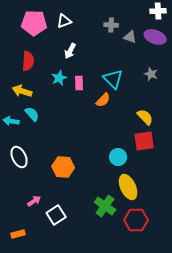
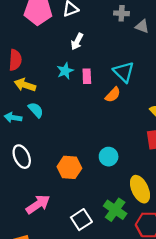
red semicircle: (28, 61) -> (15, 60), moved
cyan circle: (118, 157) -> (109, 157), moved
pink arrow: (34, 201) -> (38, 204), size x1.6
white square: (56, 215) -> (81, 220), moved

